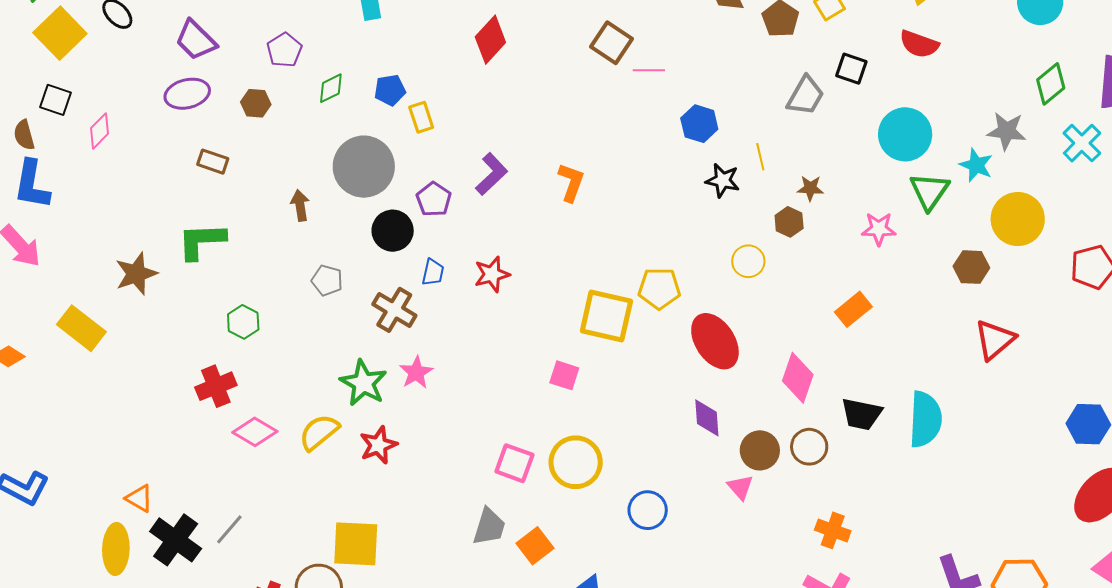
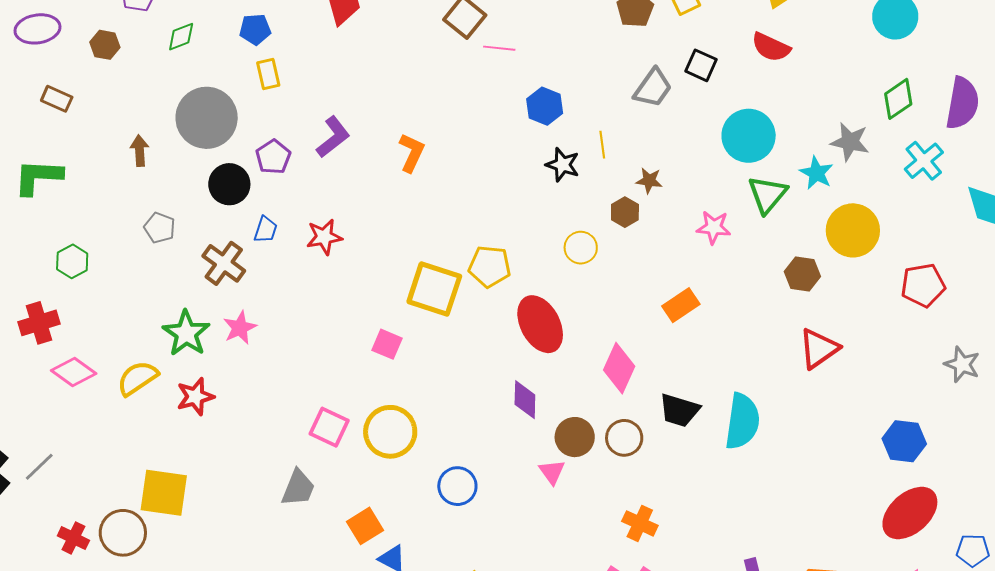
blue pentagon: (390, 90) -> (255, 29), moved
orange square: (535, 546) -> (365, 526), moved

